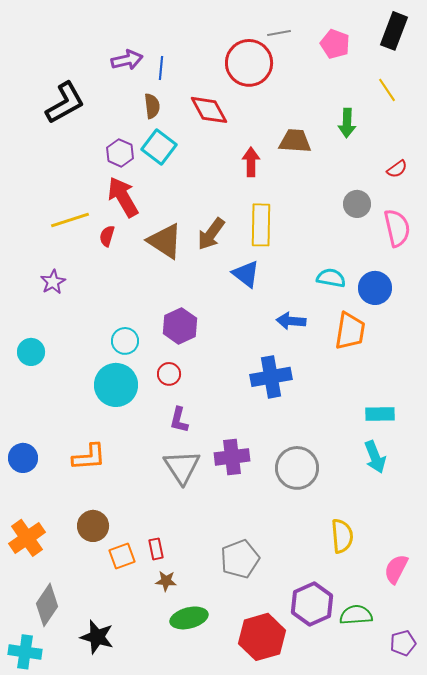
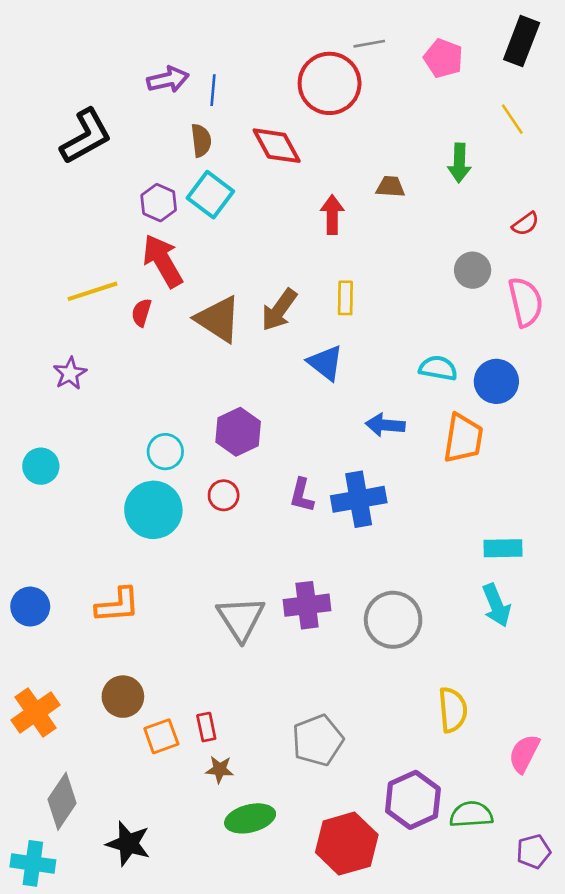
brown trapezoid: (295, 141) -> (390, 187), size x0.7
yellow rectangle: (261, 225) -> (345, 298), size x0.6
purple L-shape: (179, 420) -> (302, 495), moved

